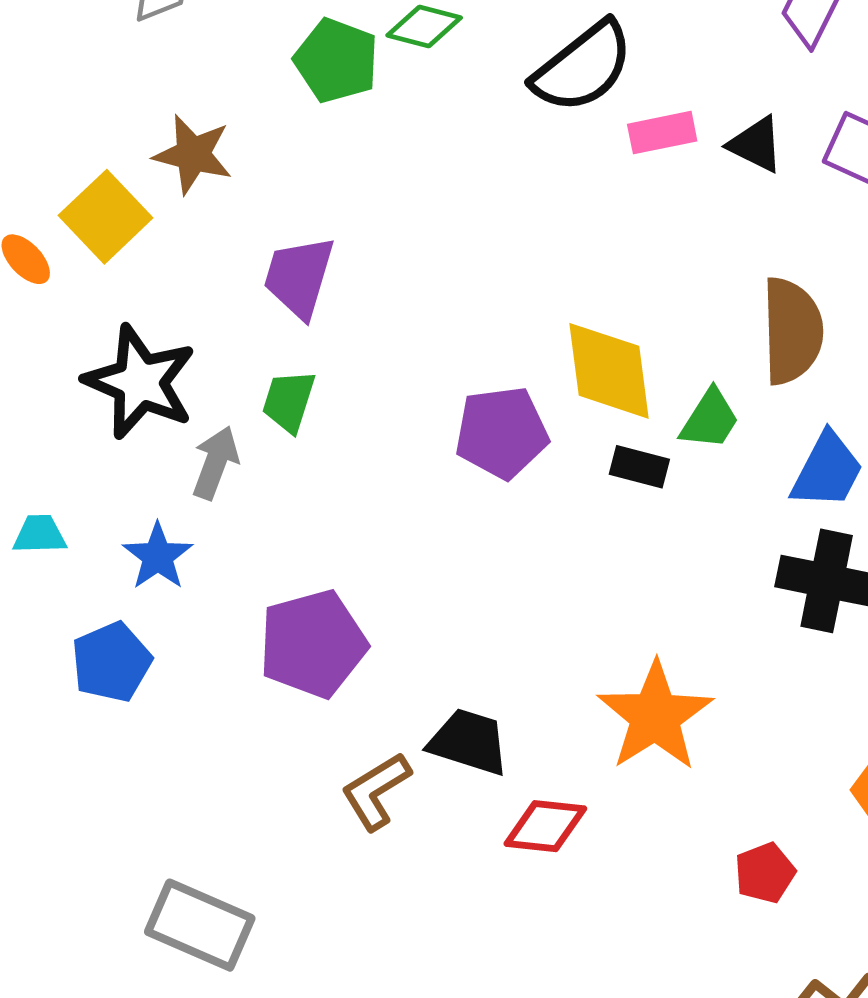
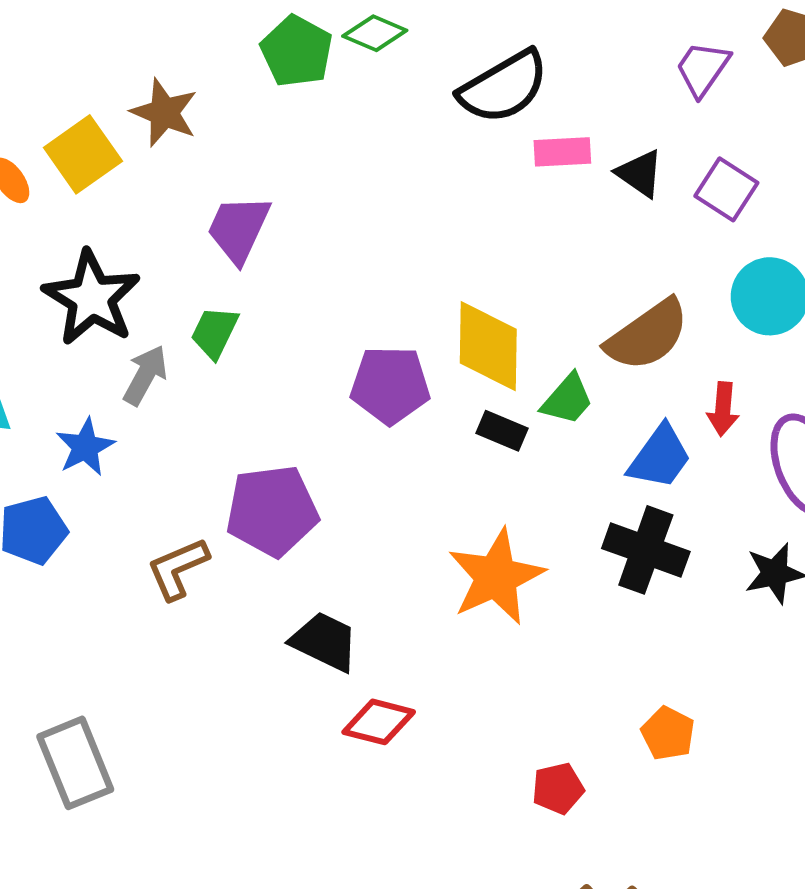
brown semicircle: (792, 331) -> (647, 335), turned 48
purple pentagon: (313, 644) -> (272, 511), moved
orange star: (655, 716) -> (496, 577), moved
brown L-shape: (376, 791) -> (178, 569), moved
gray rectangle: (200, 925) -> (75, 763), turned 36

